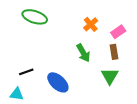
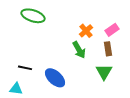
orange cross: (91, 24) -> (86, 31), moved
black line: (26, 72) -> (25, 68), turned 32

